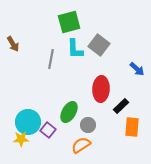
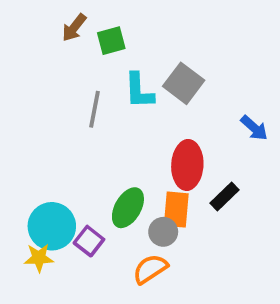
green square: (69, 22) -> (111, 41), moved, size x0.7
brown arrow: (13, 44) -> (74, 28), moved, turned 70
orange rectangle: (132, 127) -> (176, 210), moved

